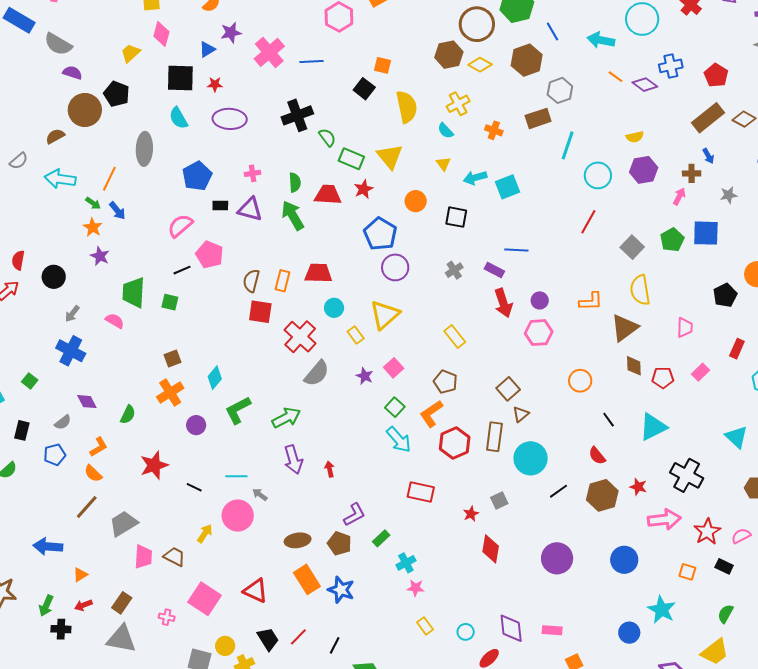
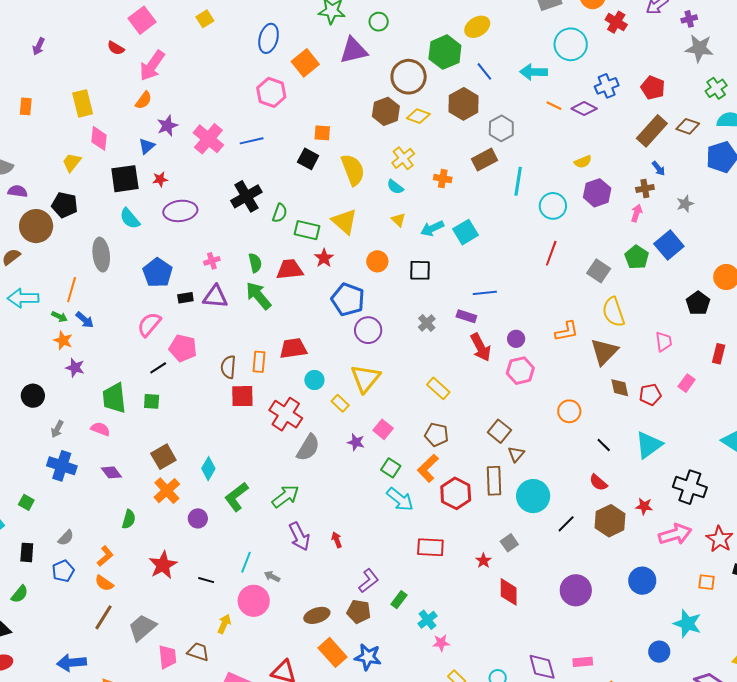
green semicircle: (327, 137) -> (280, 213), turned 66
blue square: (706, 233) -> (669, 245), turned -32
brown square: (172, 359) -> (163, 457), size x1.4
purple diamond: (87, 402) -> (111, 472), moved
cyan line: (236, 476) -> (246, 562), turned -60

